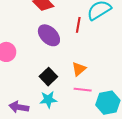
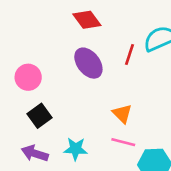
orange triangle: (79, 69) -> (122, 114), turned -42
black square: (48, 77) -> (40, 116), moved

